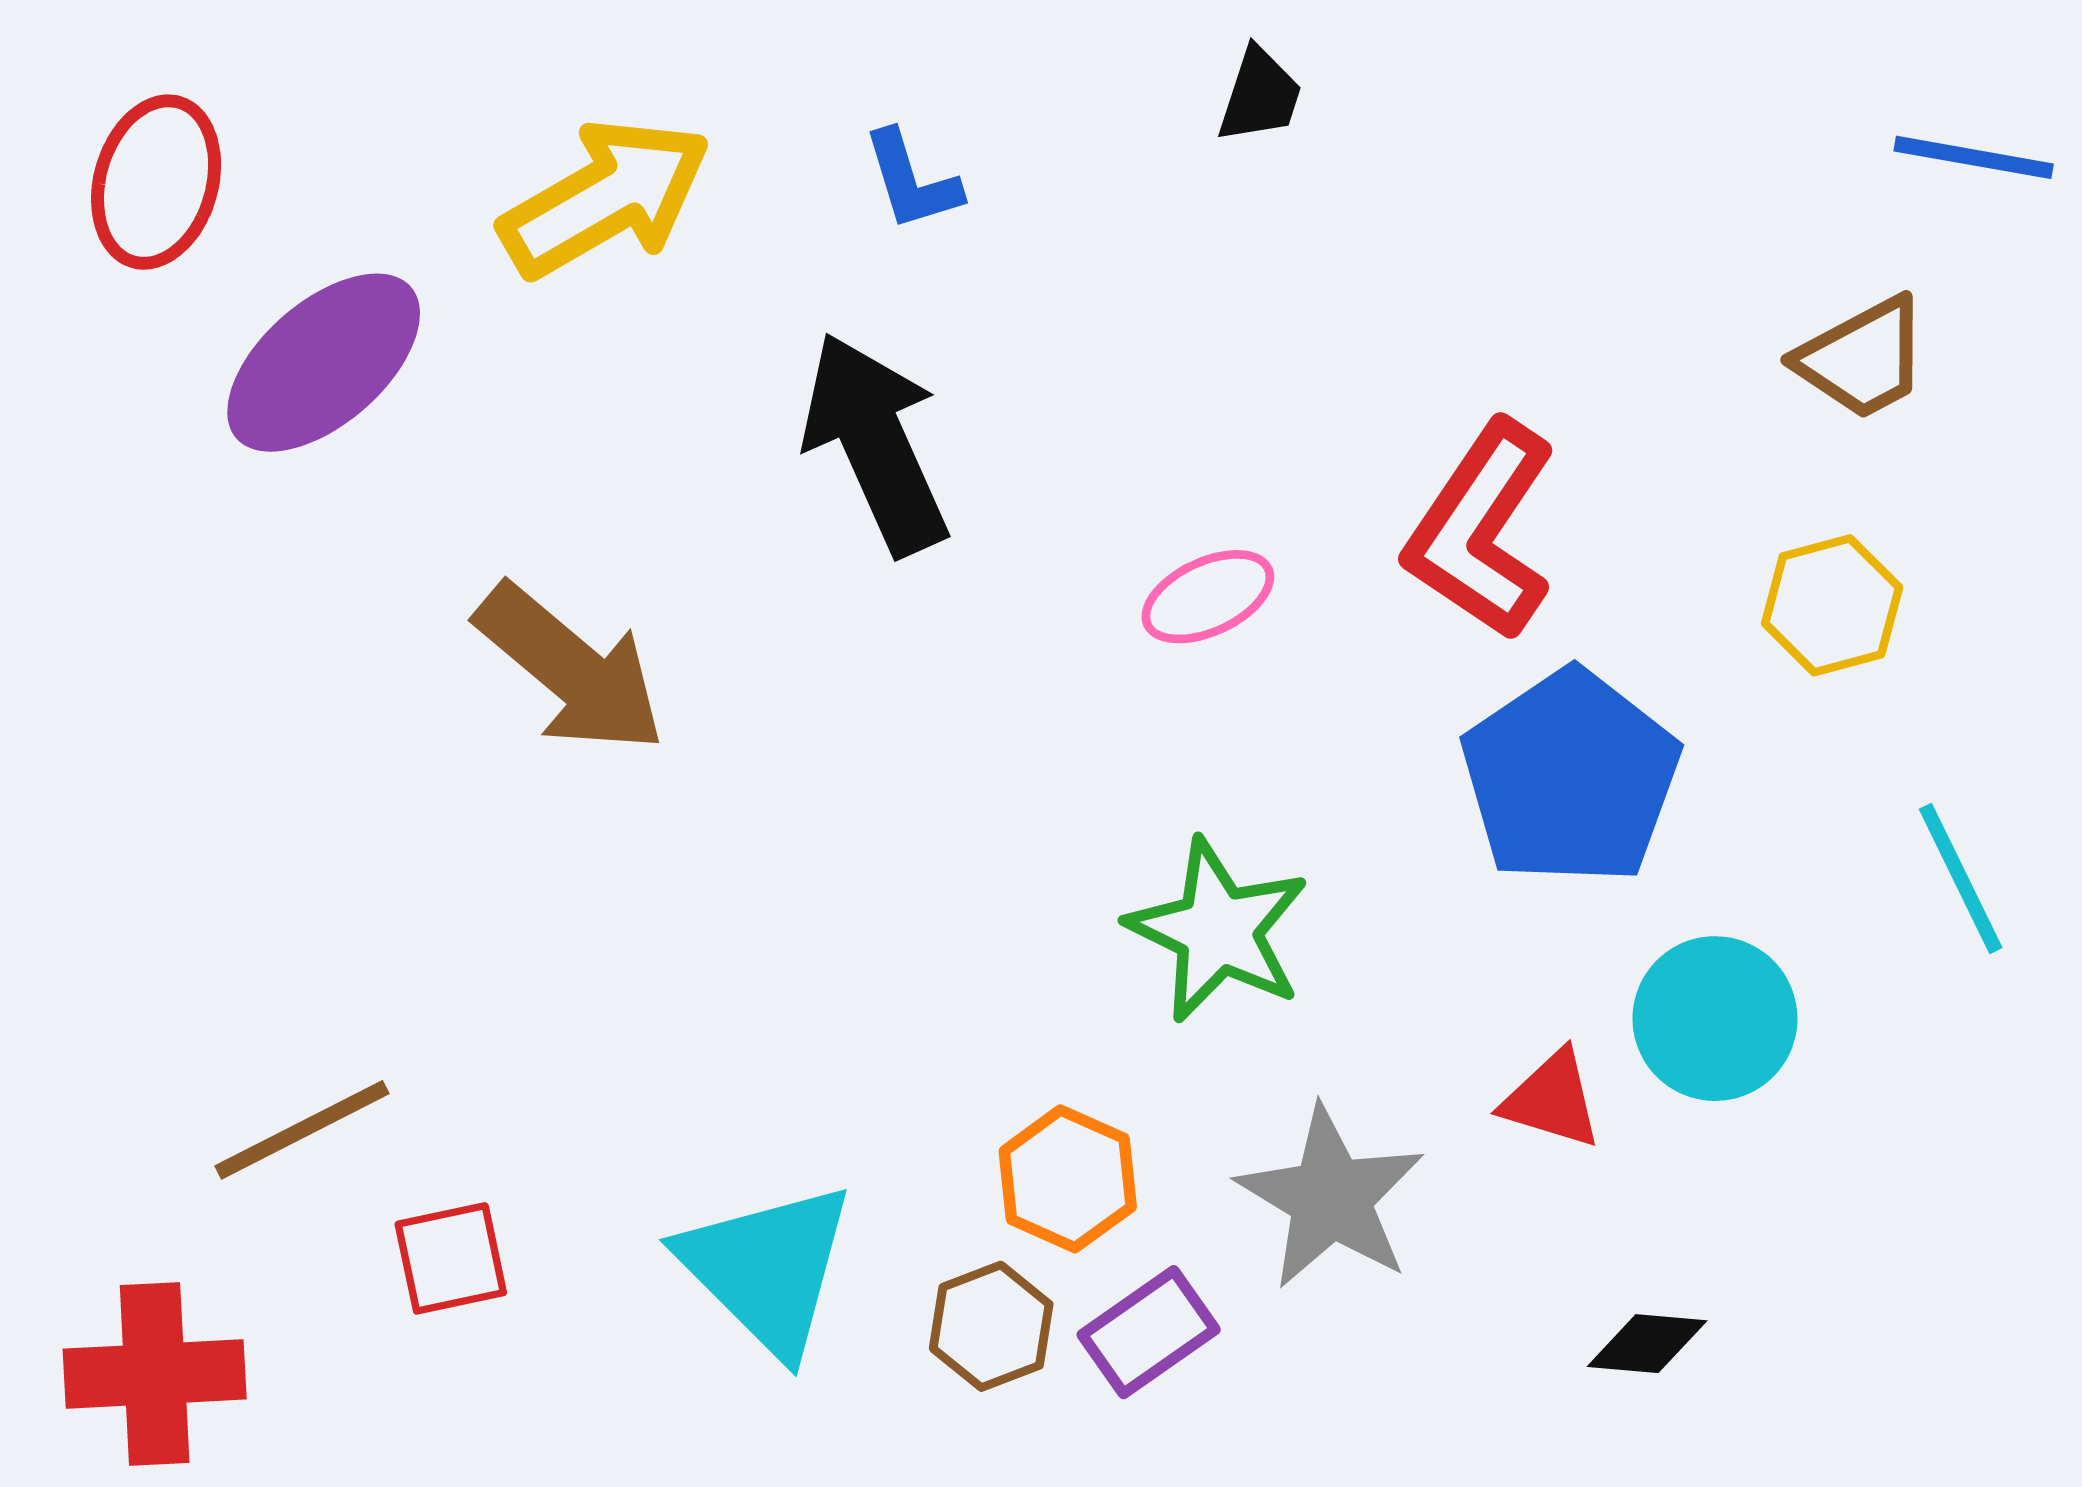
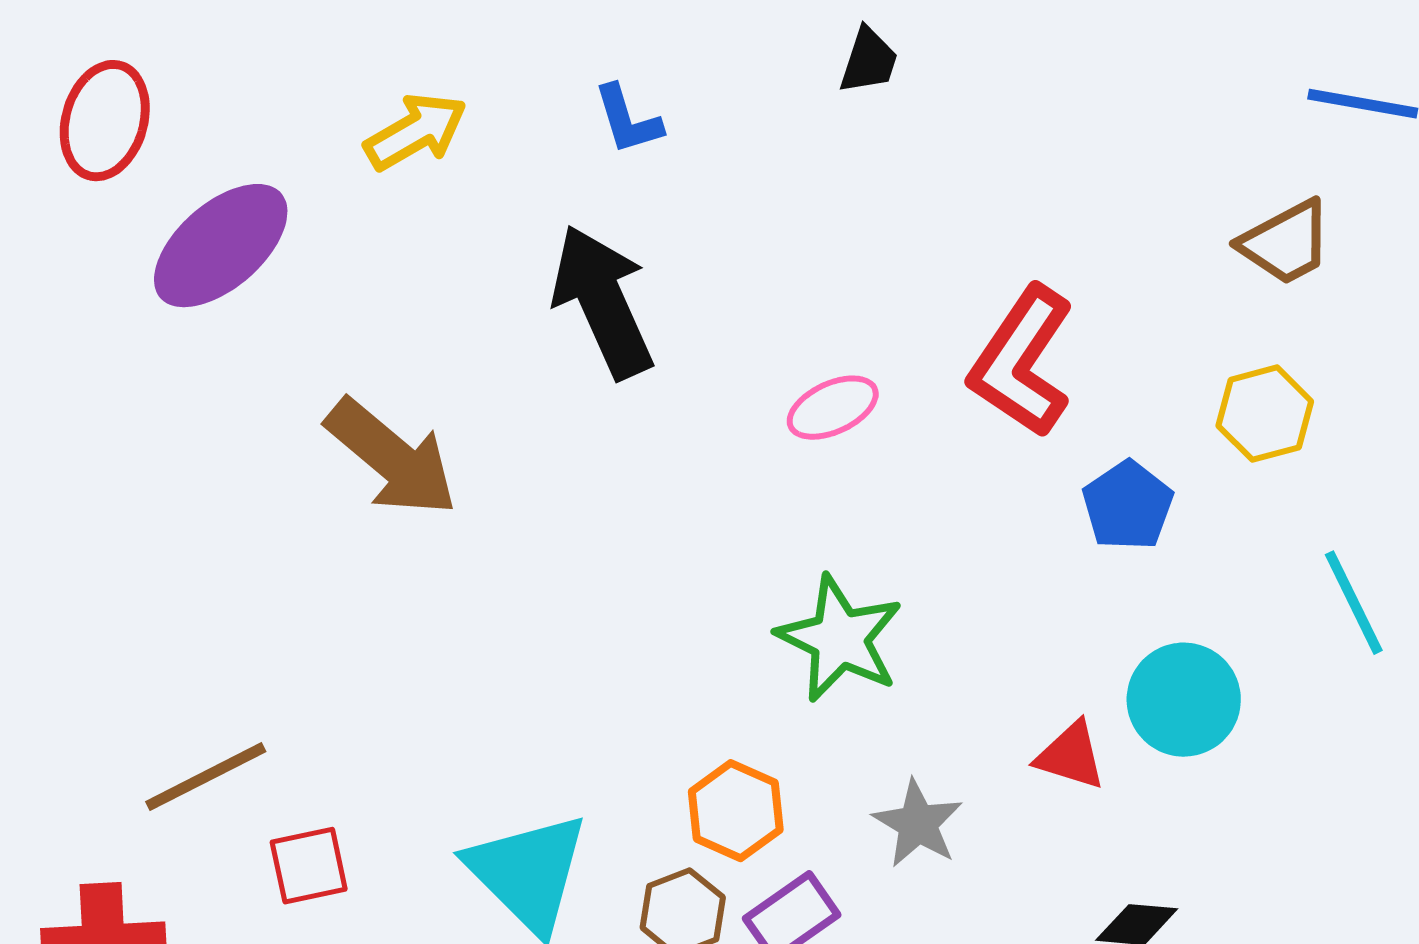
yellow arrow: (605, 198) -> (416, 132), size x0.7
blue pentagon: (1571, 777) -> (1128, 506), moved, size x0.6
gray star: (1331, 1198) -> (918, 824), size x0.7

